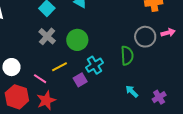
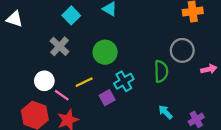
pink arrow: (168, 33) -> (209, 69), moved
gray cross: (47, 36) -> (59, 46), moved
white circle: (11, 67) -> (44, 81), moved

